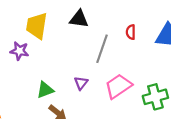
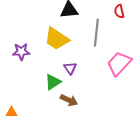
yellow trapezoid: (37, 26) -> (57, 39), moved, turned -52
purple triangle: (81, 83) -> (70, 68), moved

